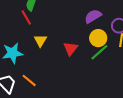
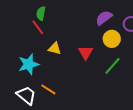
yellow triangle: (40, 41) -> (55, 48), turned -40
green line: (99, 52) -> (113, 66), moved

